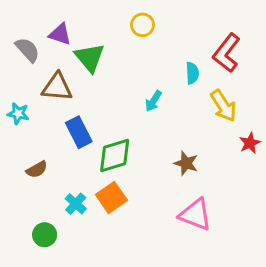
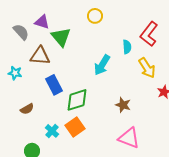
cyan arrow: (153, 101) -> (102, 65), size x1.5

